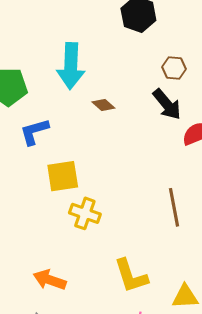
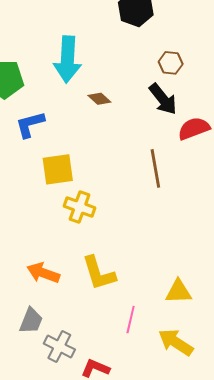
brown line: (174, 207) -> (155, 168), moved
yellow L-shape: (131, 276) -> (99, 273), moved

